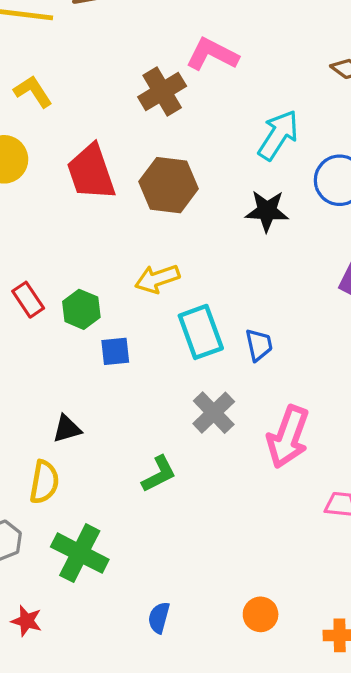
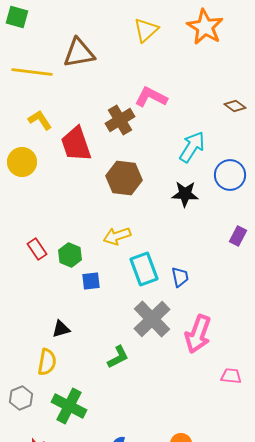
red trapezoid: (91, 172) -> (76, 144), moved
gray cross: (214, 413) -> (152, 319), size x1.4

